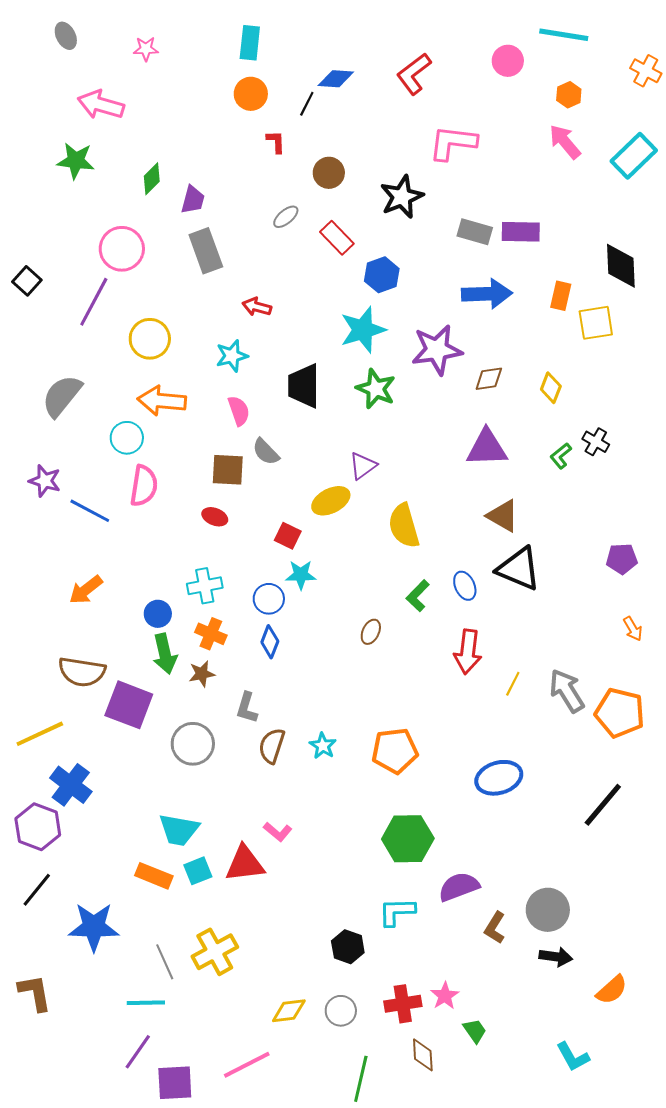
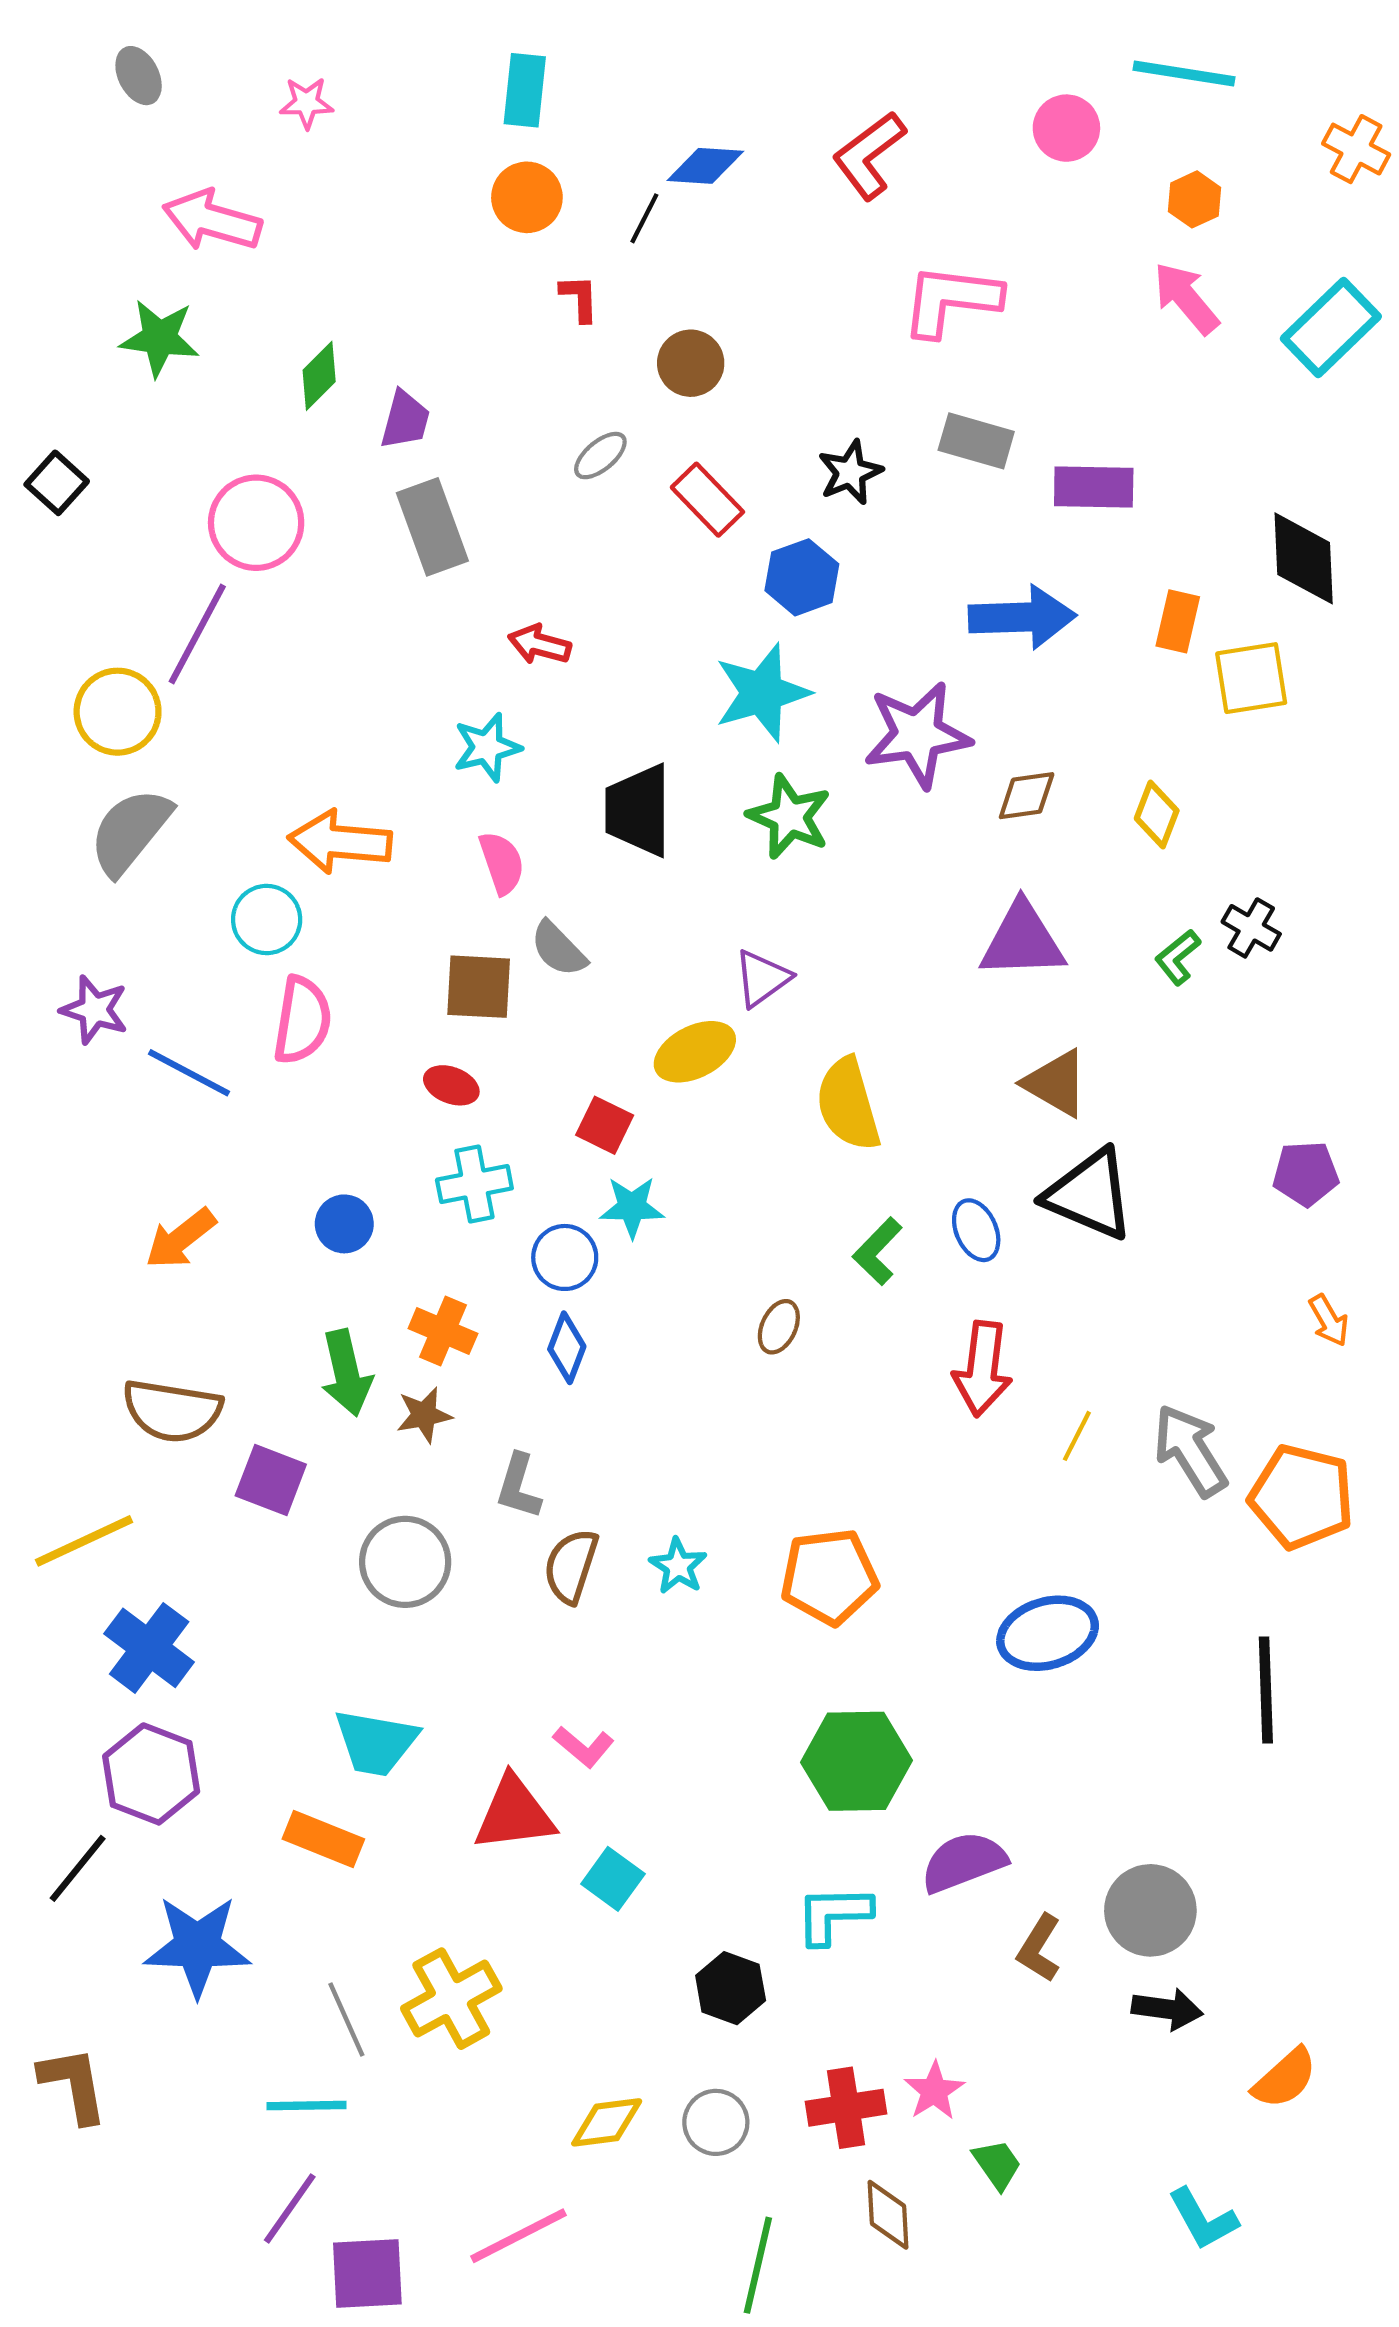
black star: (402, 197) -> (850, 472), moved, size x0.7
gray rectangle: (475, 232) -> (976, 441), moved
black square: (27, 281) -> (57, 483), moved
yellow circle: (150, 339) -> (118, 712), moved
cyan cross: (205, 586) -> (474, 1184), moved
blue circle: (158, 614) -> (344, 1224), moved
purple square: (129, 705) -> (271, 1480), size x0.7
black line: (603, 805) -> (1266, 1690), turned -42
purple hexagon: (38, 827) -> (151, 1774), moved
cyan square: (198, 871) -> (613, 1879), moved, turned -32

